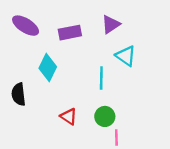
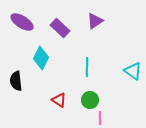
purple rectangle: (70, 33) -> (60, 28), turned 54
cyan triangle: (126, 56) -> (133, 71), moved

